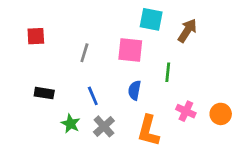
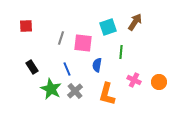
cyan square: (151, 19) -> (108, 27), moved, turned -30
pink square: (130, 50) -> (83, 43), moved
black rectangle: (44, 93) -> (32, 67), turned 48
green star: (71, 124) -> (51, 89), size x1.5

